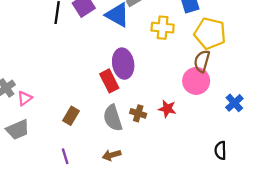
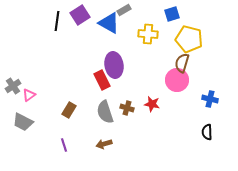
blue cross: (234, 103) -> (210, 99), turned -35
gray trapezoid: (18, 130) -> (23, 122), turned 50
black semicircle: (220, 150) -> (207, 132), moved

